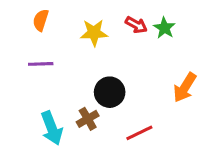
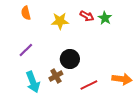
orange semicircle: (41, 20) -> (26, 13), turned -32
purple line: (41, 64) -> (26, 50), moved, turned -42
orange arrow: (185, 87) -> (122, 79), moved, turned -114

